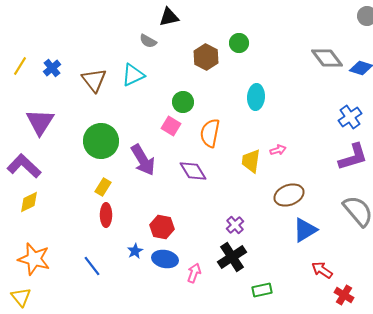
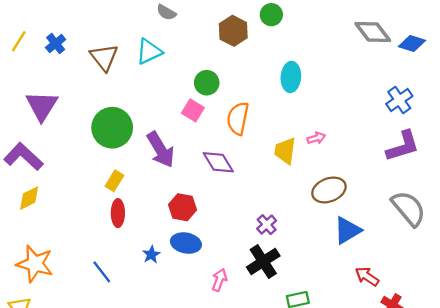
red hexagon: (162, 227) -> (182, 207), moved
blue ellipse: (165, 259) -> (186, 243), moved

